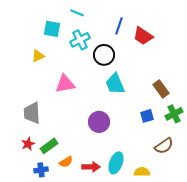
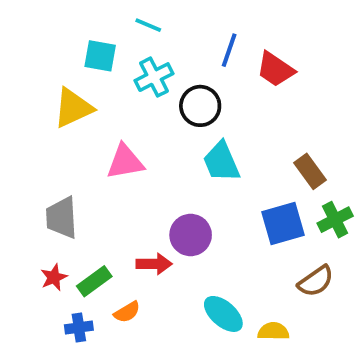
yellow triangle: (38, 56) -> (73, 108), size x1.6
blue square: (147, 116) -> (283, 223), size x1.6
cyan ellipse: (116, 163) -> (223, 314), turned -70
red arrow: (91, 167) -> (154, 264), moved

